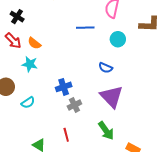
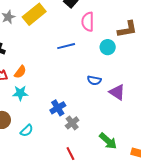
cyan circle: (118, 39) -> (108, 47), moved
orange semicircle: (34, 43) -> (20, 72), turned -80
purple triangle: (112, 97) -> (117, 92), moved, size x0.7

